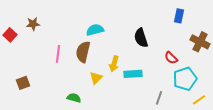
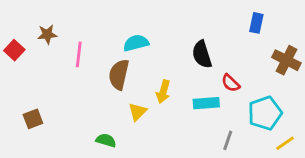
pink line: (58, 54) -> (79, 54), moved
red semicircle: (171, 58) -> (231, 83), moved
cyan rectangle: (133, 74) -> (206, 103), moved

